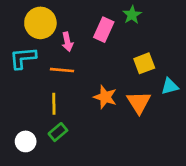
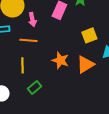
orange triangle: (139, 102) -> (85, 64), turned 30
green rectangle: (58, 132) -> (34, 87), moved

